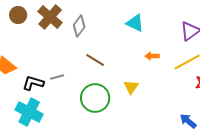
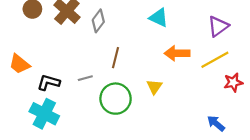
orange arrow: (152, 56) -> (177, 53), size x1.6
brown line: (95, 60) -> (116, 58), turned 72
gray line: (57, 77) -> (85, 78), moved

